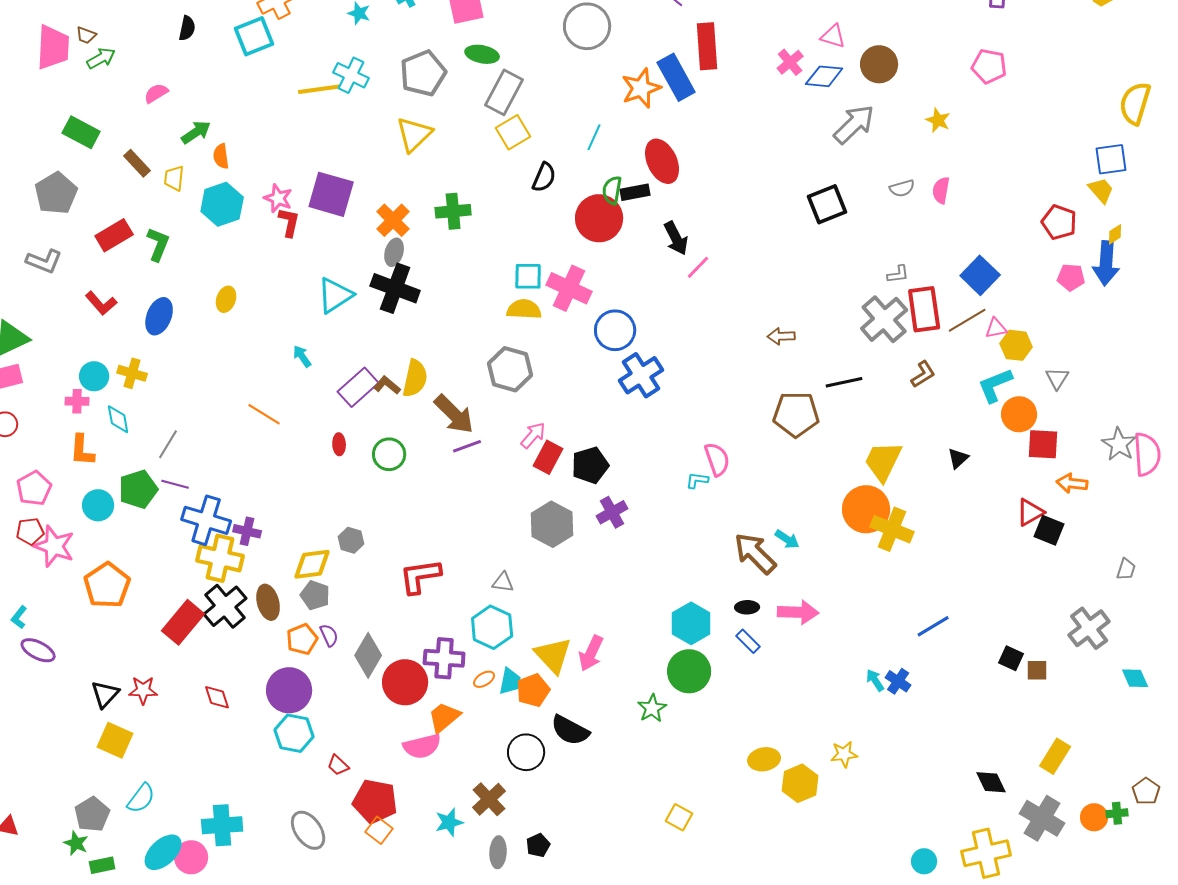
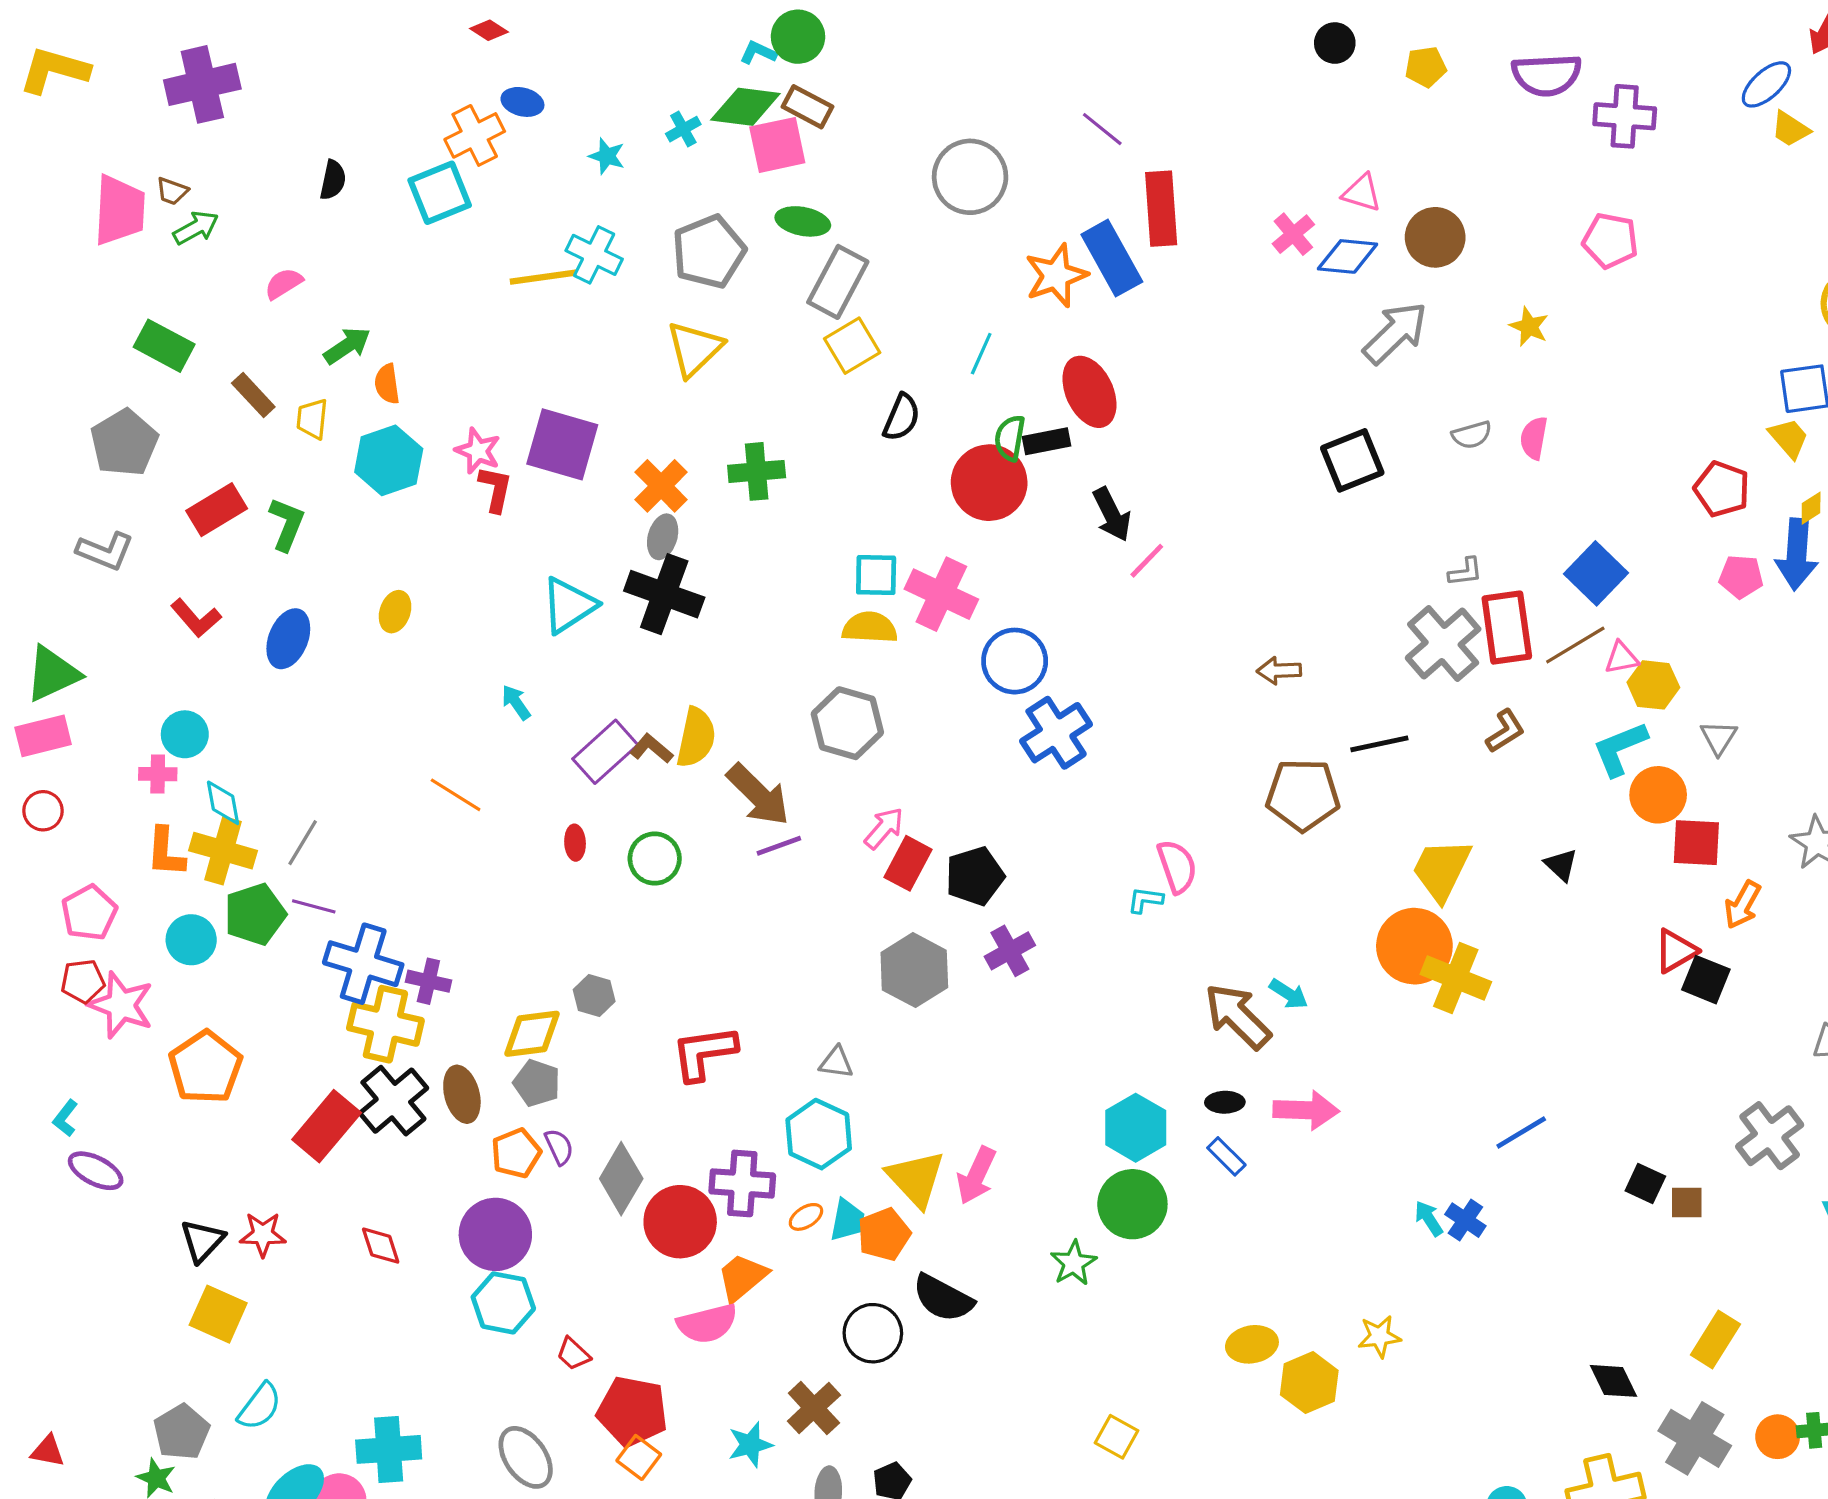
yellow cross: (132, 373) -> (223, 851), moved, size x1.4
black triangle: (958, 458) -> (1561, 865), turned -35
orange arrow: (1072, 483) -> (1743, 905), turned -68

